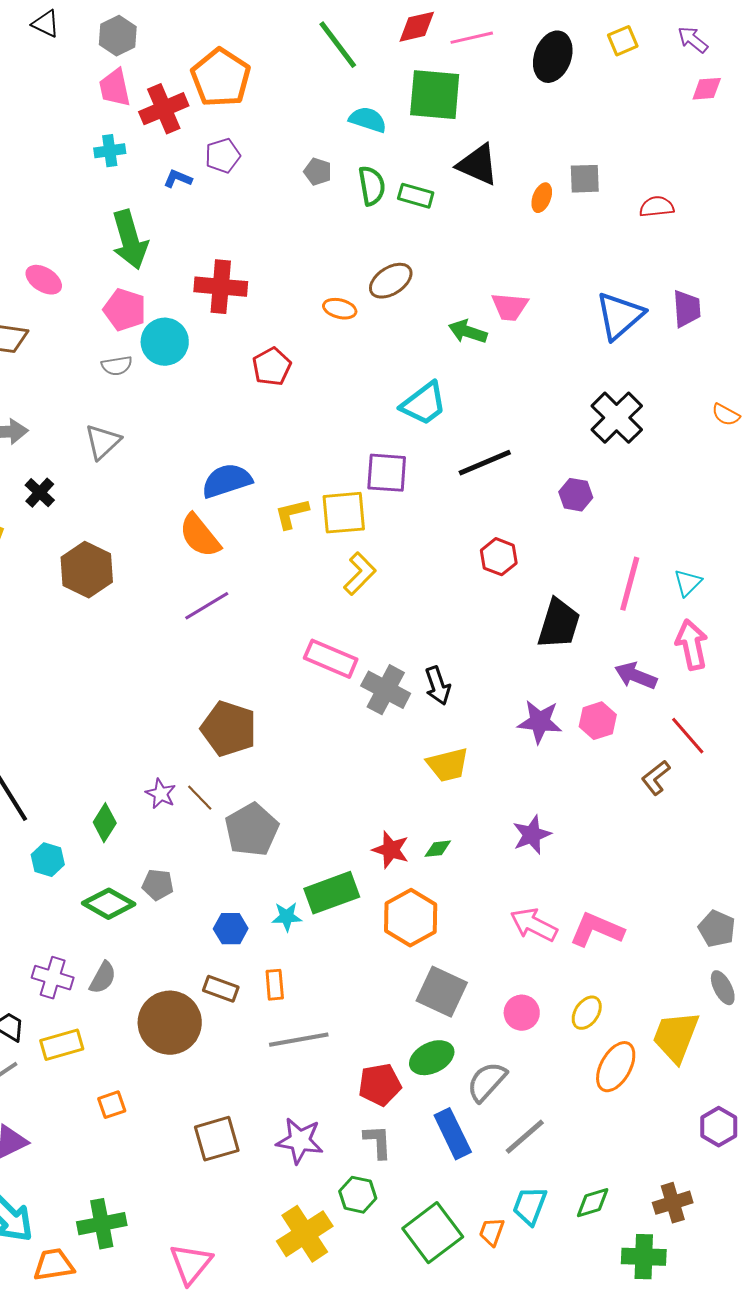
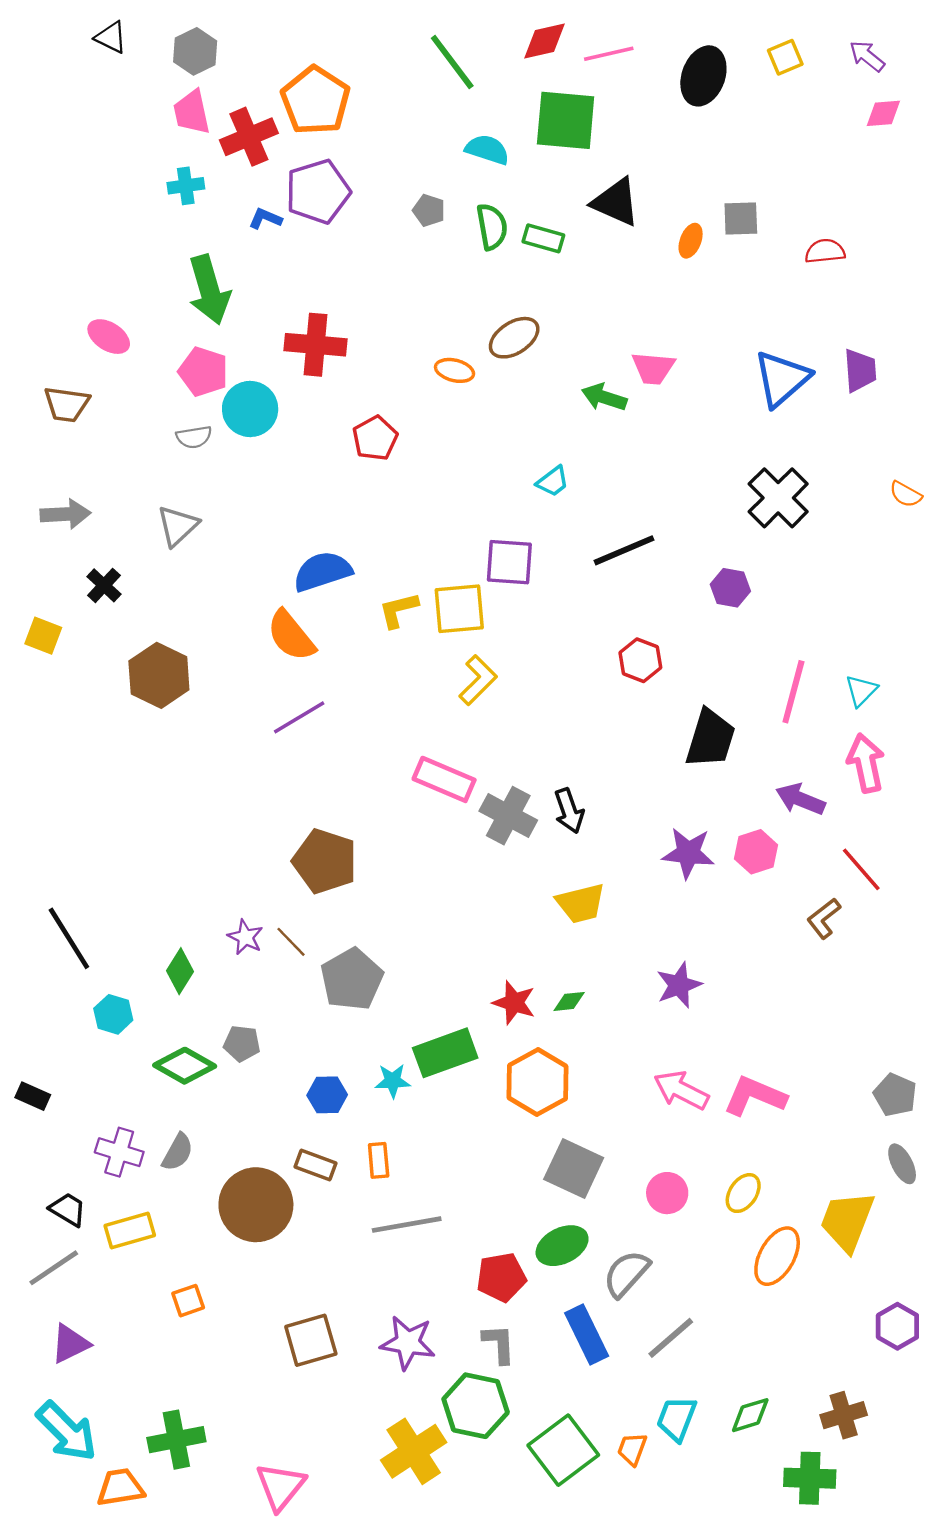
purple pentagon: (223, 156) -> (318, 192), size x1.6
cyan trapezoid: (424, 404) -> (553, 481), size x0.6
green hexagon: (358, 1195) -> (476, 1406), size x1.5

